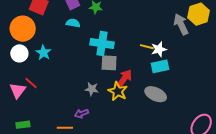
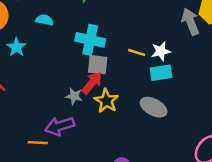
cyan semicircle: (73, 23) -> (45, 20), moved
yellow line: (147, 47) -> (137, 52), moved
red arrow: (124, 79) -> (92, 83), moved
purple arrow: (82, 114) -> (60, 126), size x1.6

